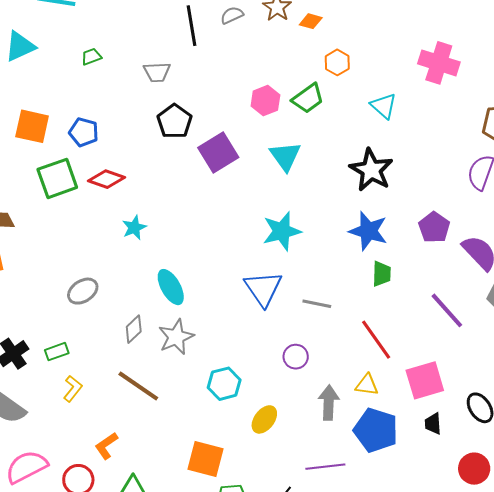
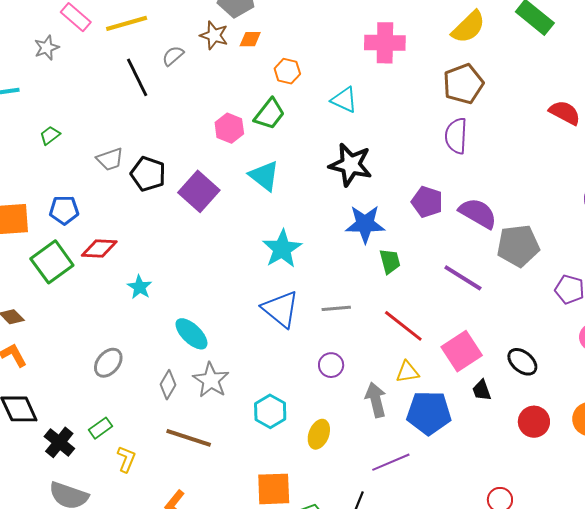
gray trapezoid: (157, 72) -> (110, 159), moved

